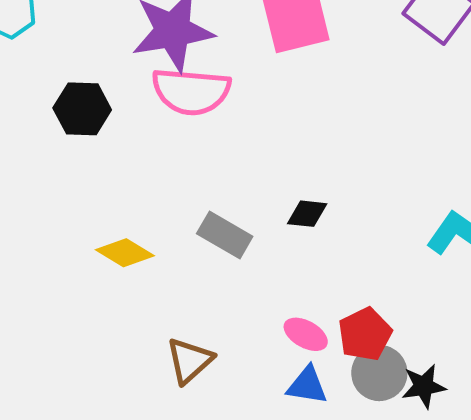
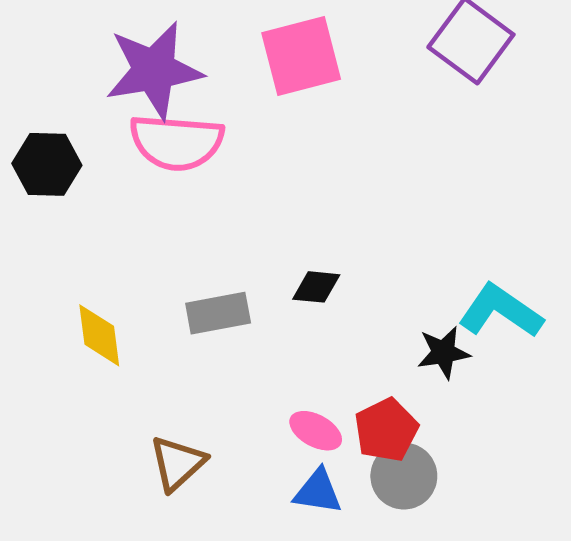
gray rectangle: (225, 235) -> (218, 313), turned -40
yellow diamond: (125, 253) -> (99, 335), turned 52
black star: (424, 386) -> (443, 353), moved

